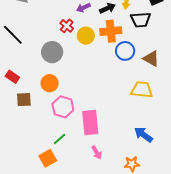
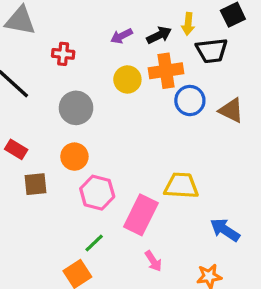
red cross: (67, 26) -> (63, 54), moved, turned -32
yellow trapezoid: (142, 90) -> (181, 186), moved
pink rectangle: (90, 123) -> (141, 215), turned 35

